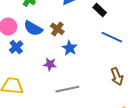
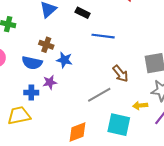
blue semicircle: (33, 28) -> (32, 63), moved
blue cross: (16, 47) -> (31, 93), moved, turned -32
gray line: (67, 89) -> (99, 95), moved

